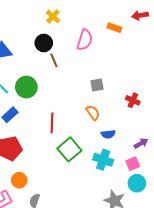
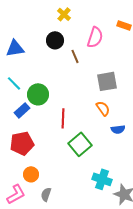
brown line: (54, 60) -> (75, 56), moved
gray square: (97, 85) -> (107, 81), size x1.5
green circle: (26, 87) -> (38, 94), moved
cyan cross: (103, 160) -> (102, 179), moved

